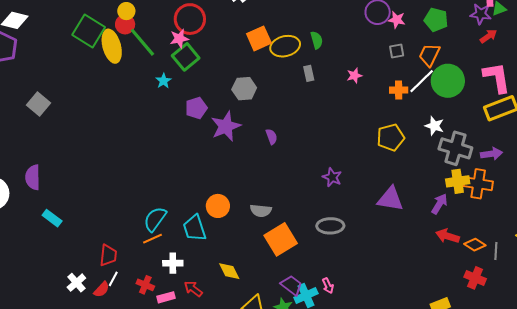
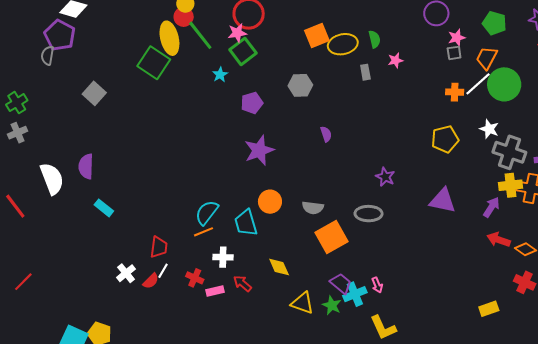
pink star: (397, 20) -> (457, 38), moved, turned -30
green square: (89, 31) -> (154, 63), moved
pink star: (354, 76) -> (395, 60), moved
purple star: (226, 126) -> (259, 150), moved
gray ellipse: (330, 226) -> (369, 214), moved

